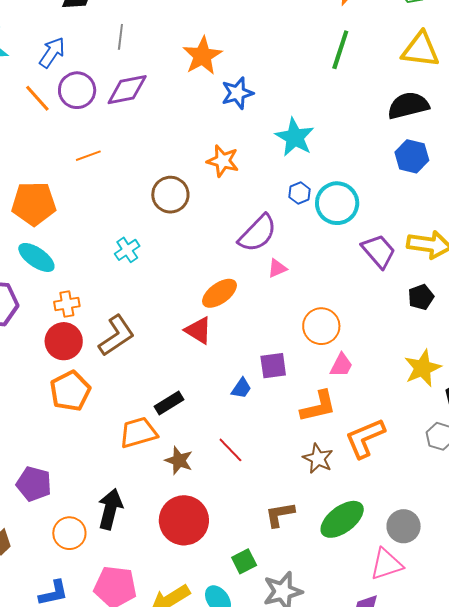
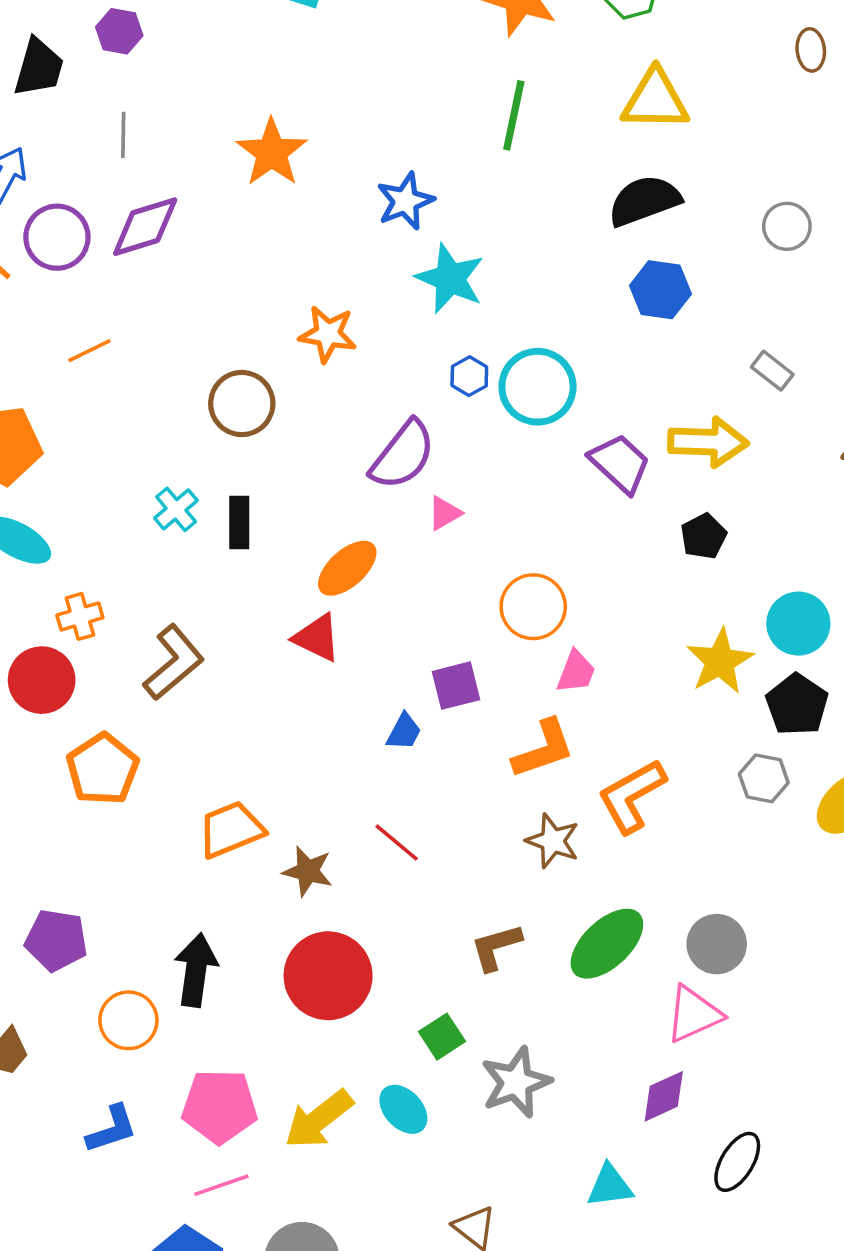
blue star: (237, 93) -> (405, 201), moved
red circle: (64, 341) -> (42, 680), moved
black rectangle: (169, 403) -> (239, 523), moved, turned -52

